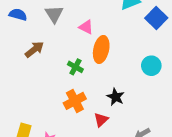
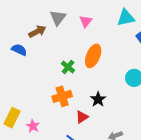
blue semicircle: (18, 15) -> (19, 50), moved
pink triangle: (86, 27) -> (86, 21), moved, turned 32
brown arrow: (34, 49) -> (37, 31), moved

